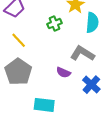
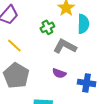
gray L-shape: (82, 54) -> (65, 46), moved
blue cross: (91, 85) -> (87, 83), turned -30

